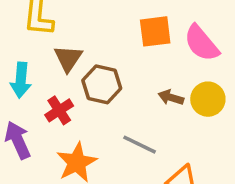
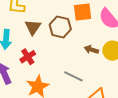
brown hexagon: (102, 84) -> (60, 27), moved

